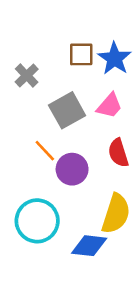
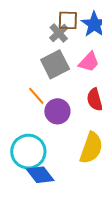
gray cross: (27, 75) -> (59, 33), moved
blue diamond: (89, 246) -> (40, 175), moved, turned 44

